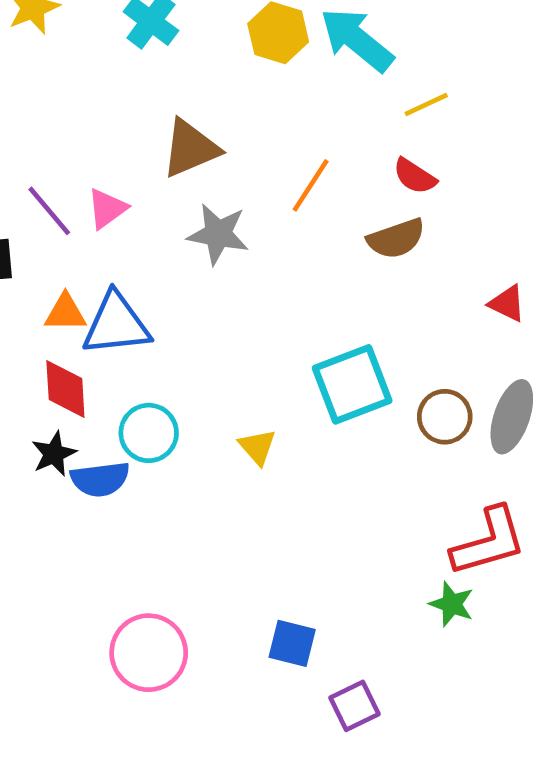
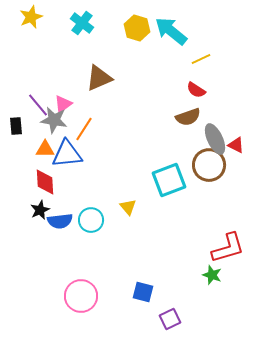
orange line: (311, 185) -> (84, 129), moved
gray star: (218, 234) -> (54, 120), moved
brown circle: (445, 417) -> (209, 165), moved, size x1.4
gray ellipse: (512, 417) -> (215, 139), moved, turned -44
cyan circle: (149, 433) -> (91, 220), moved

